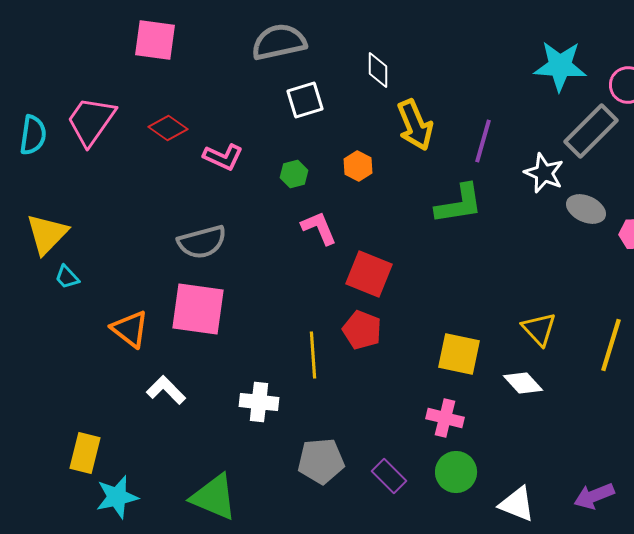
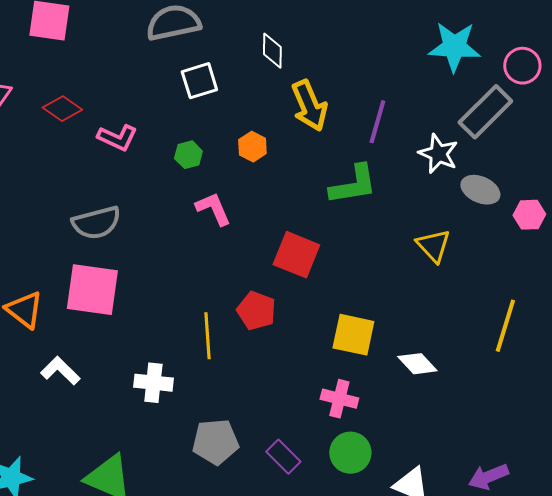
red square: (369, 274) -> (296, 255), moved
yellow triangle: (539, 329) -> (433, 246), moved

